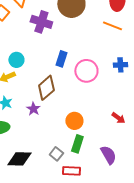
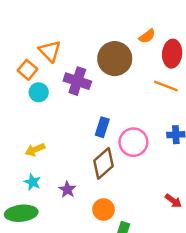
cyan circle: (16, 60) -> (39, 92), moved
brown diamond: (46, 88) -> (103, 163), moved
orange circle: (74, 121) -> (103, 209), moved

